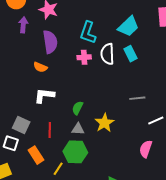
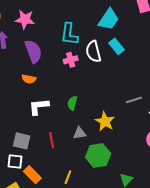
gray line: (137, 98) -> (134, 100), moved
green semicircle: (77, 108) -> (72, 103), moved
green hexagon: (75, 152) -> (98, 155), moved
orange rectangle: (36, 155) -> (32, 175), moved

